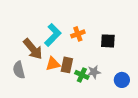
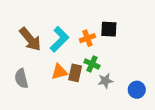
black square: (108, 41) -> (109, 29), moved
brown arrow: (33, 49) -> (30, 39), moved
green cross: (82, 75) -> (92, 64), moved

